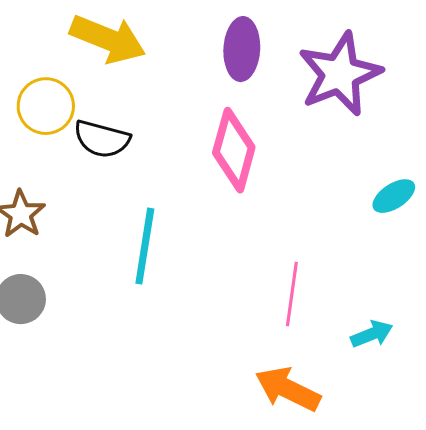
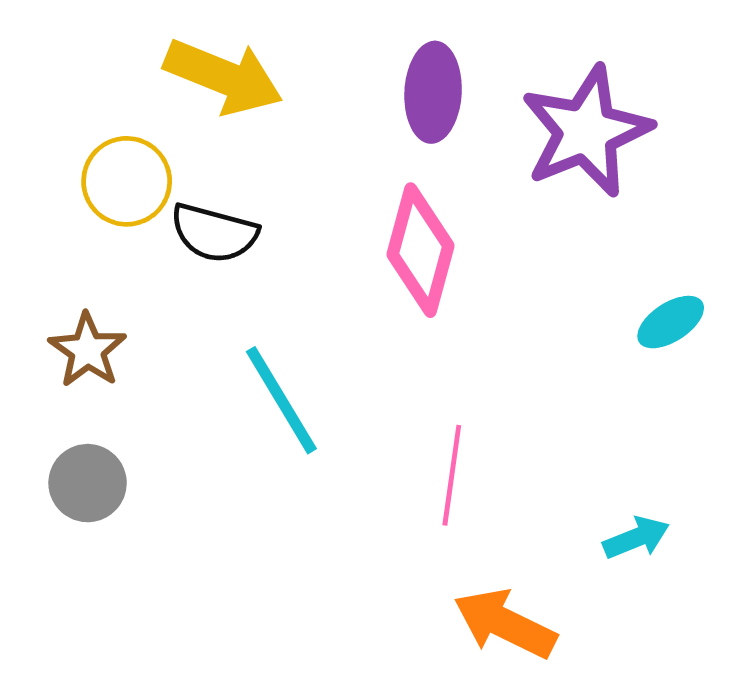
cyan line: (145, 246) -> (281, 400), turned -40
pink line: (292, 294) -> (452, 475), moved

